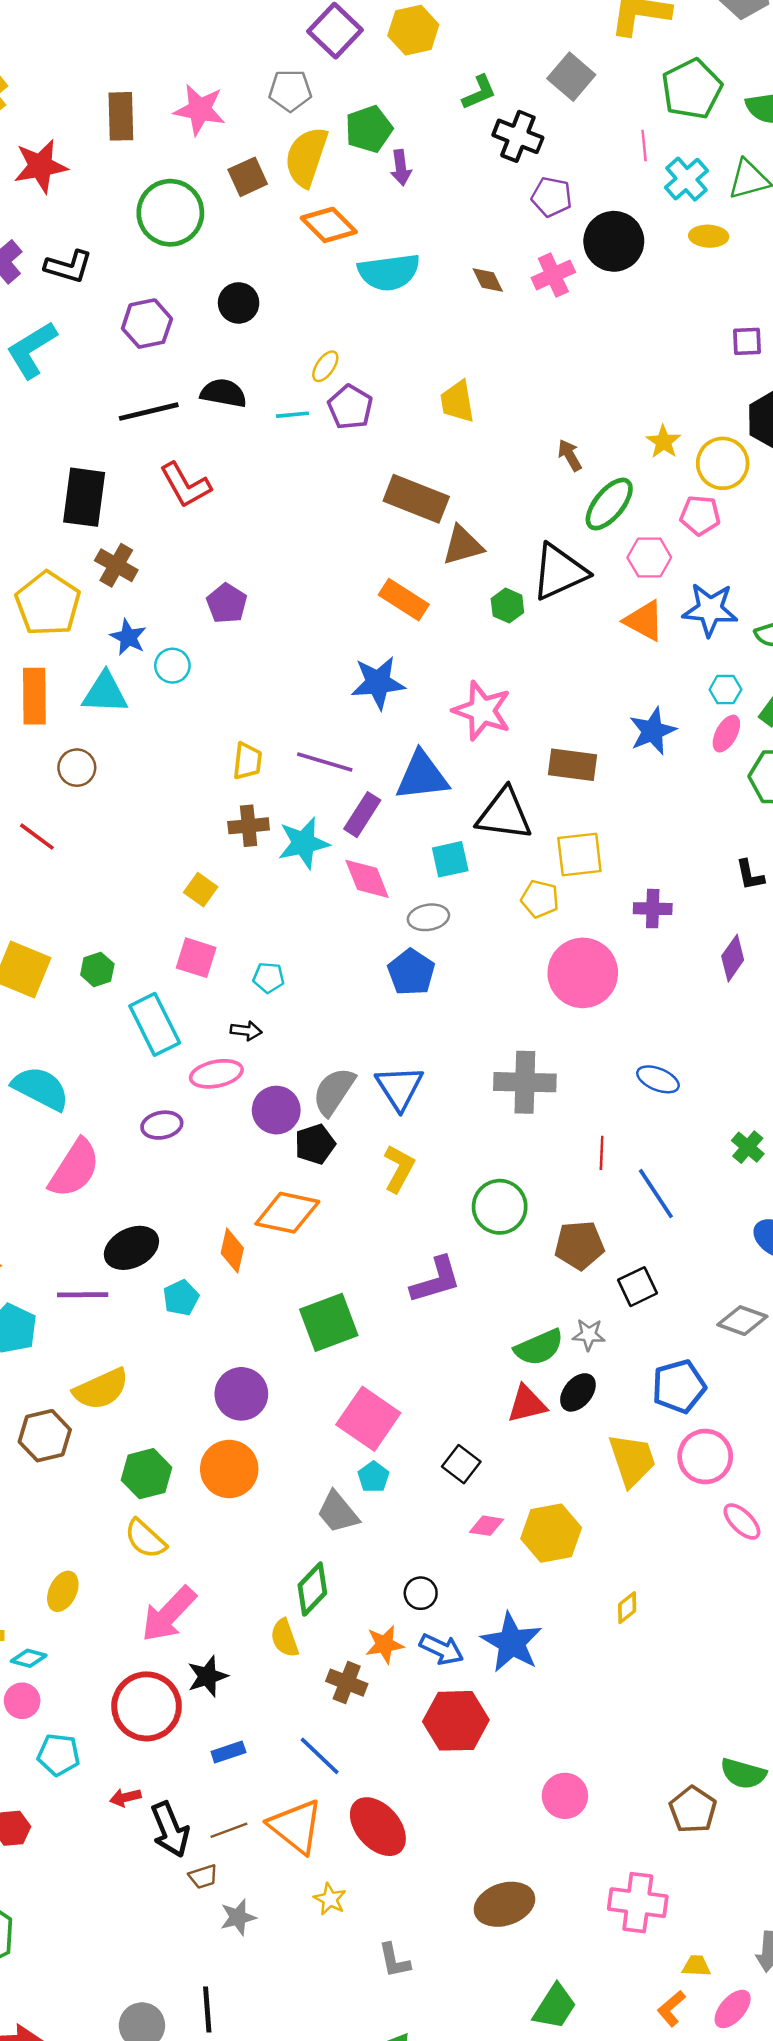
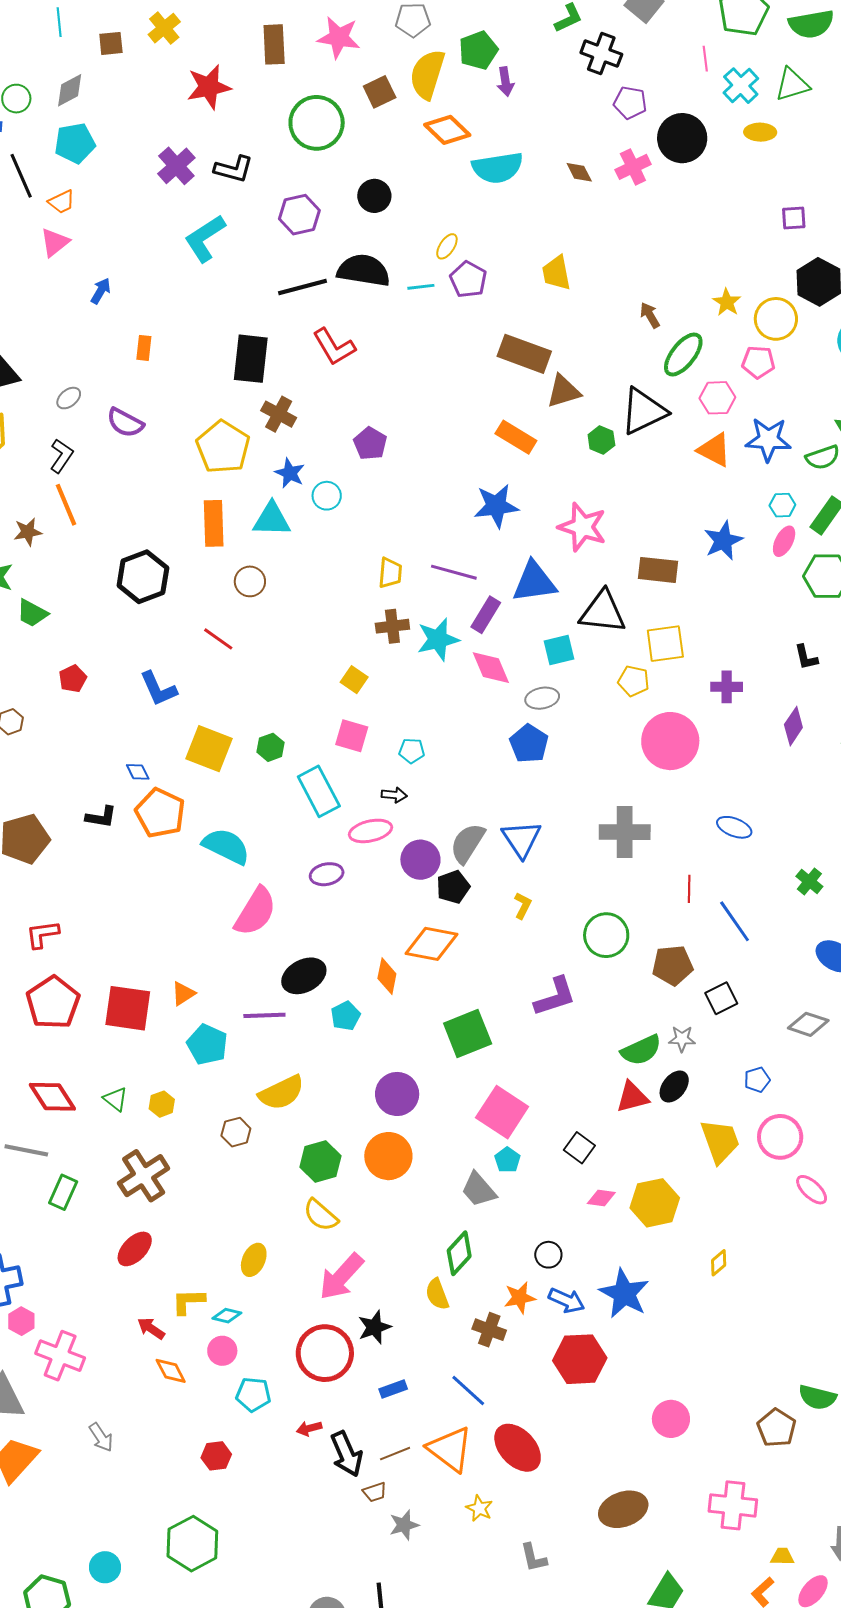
black semicircle: (223, 393) -> (364, 270), size x1.4
yellow L-shape: (399, 1169) -> (523, 906), size x0.7
blue pentagon: (679, 1386) -> (757, 1080), size x0.6
brown hexagon: (45, 1436) -> (236, 1132), size x0.7

